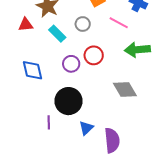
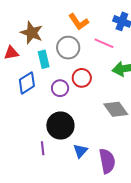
gray circle: (83, 24) -> (68, 48), size x1.5
cyan rectangle: (57, 34) -> (44, 59), turned 36
blue diamond: (32, 70) -> (27, 83), moved, turned 75

